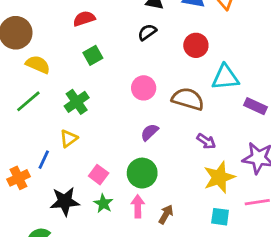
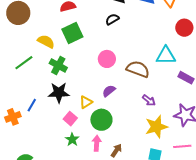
red circle: (196, 45) -> (184, 28), moved
green square: (93, 55) -> (72, 33), size x1.5
yellow semicircle: (38, 64) -> (46, 42), moved
green cross: (77, 102) -> (58, 65), turned -30
yellow triangle: (69, 139) -> (86, 102), moved
black star: (65, 201) -> (59, 93), moved

